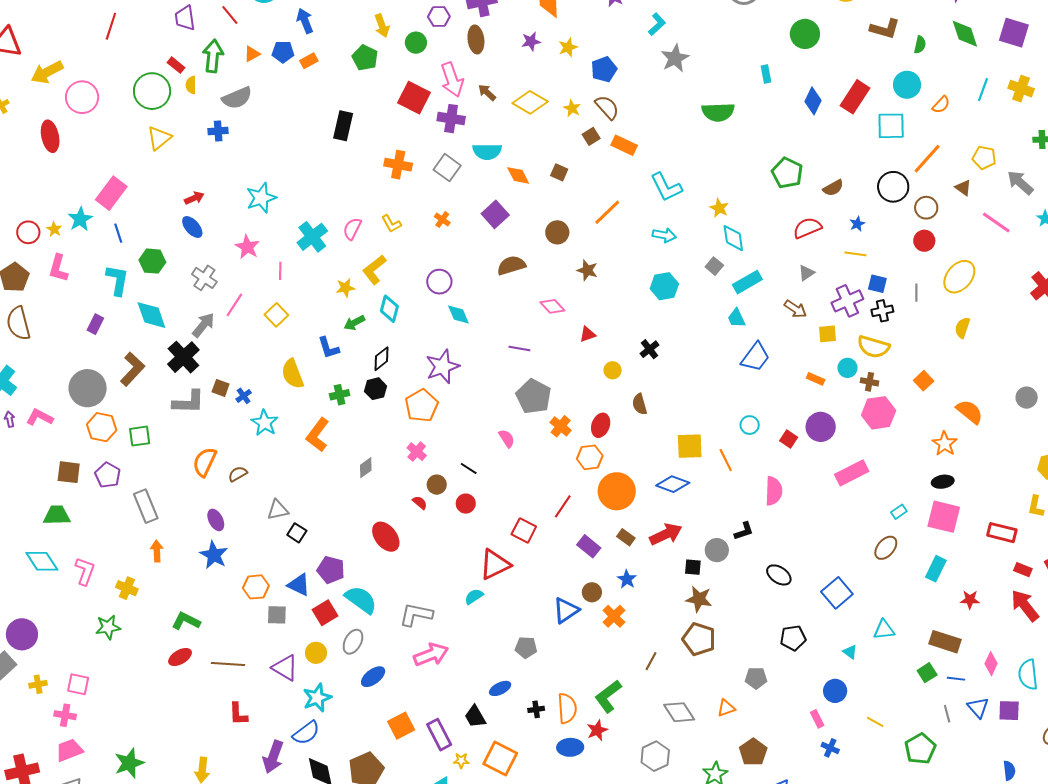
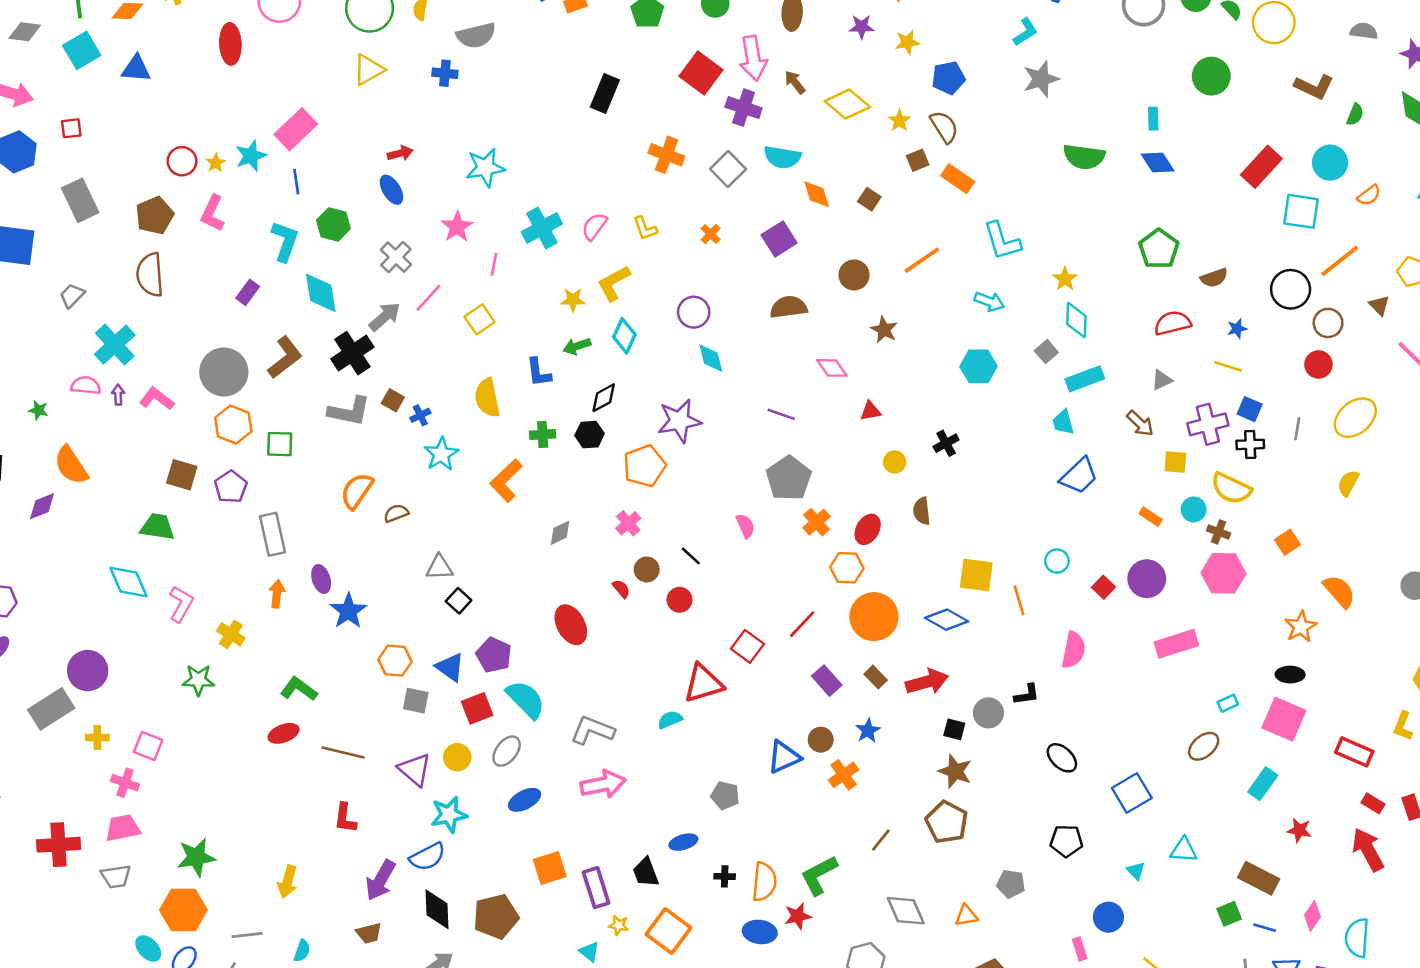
blue diamond: (813, 101) -> (1158, 162), moved, turned -68
purple ellipse: (216, 520) -> (321, 579), moved

